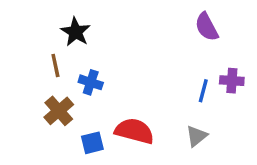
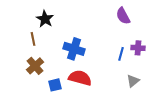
blue cross: (91, 82) -> (74, 49), moved, size x1.5
gray triangle: (197, 136) -> (133, 81), moved

